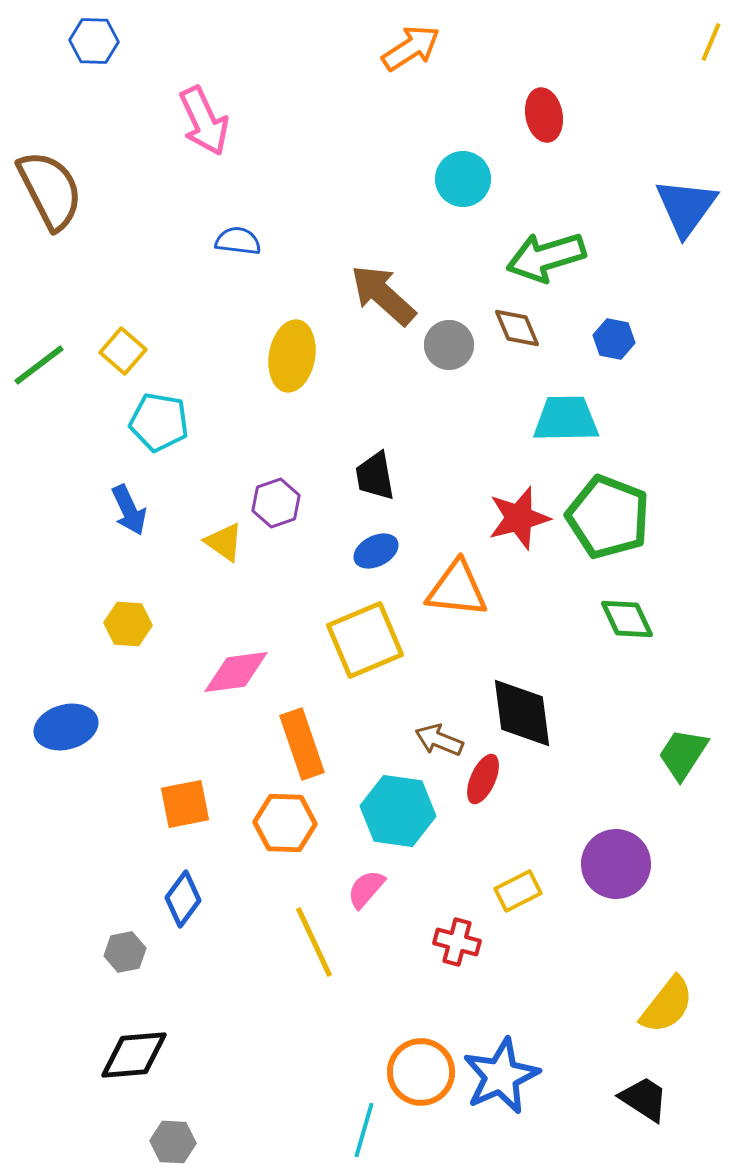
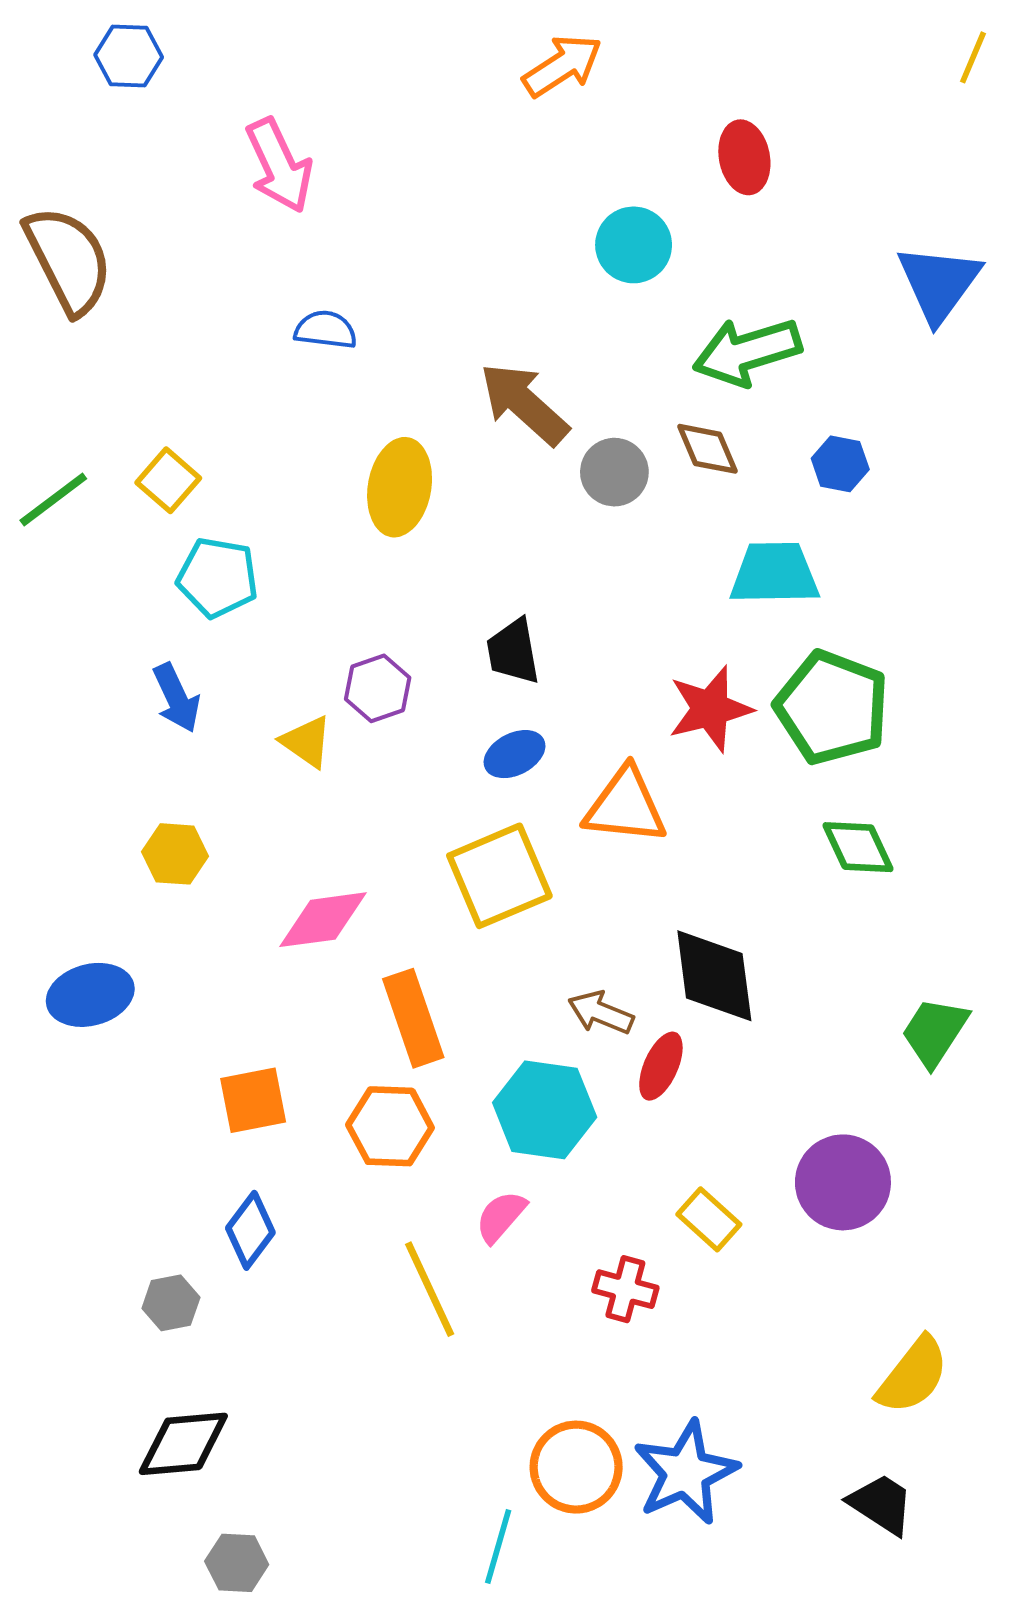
yellow rectangle: (518, 891) -> (709, 1219), turned 69

